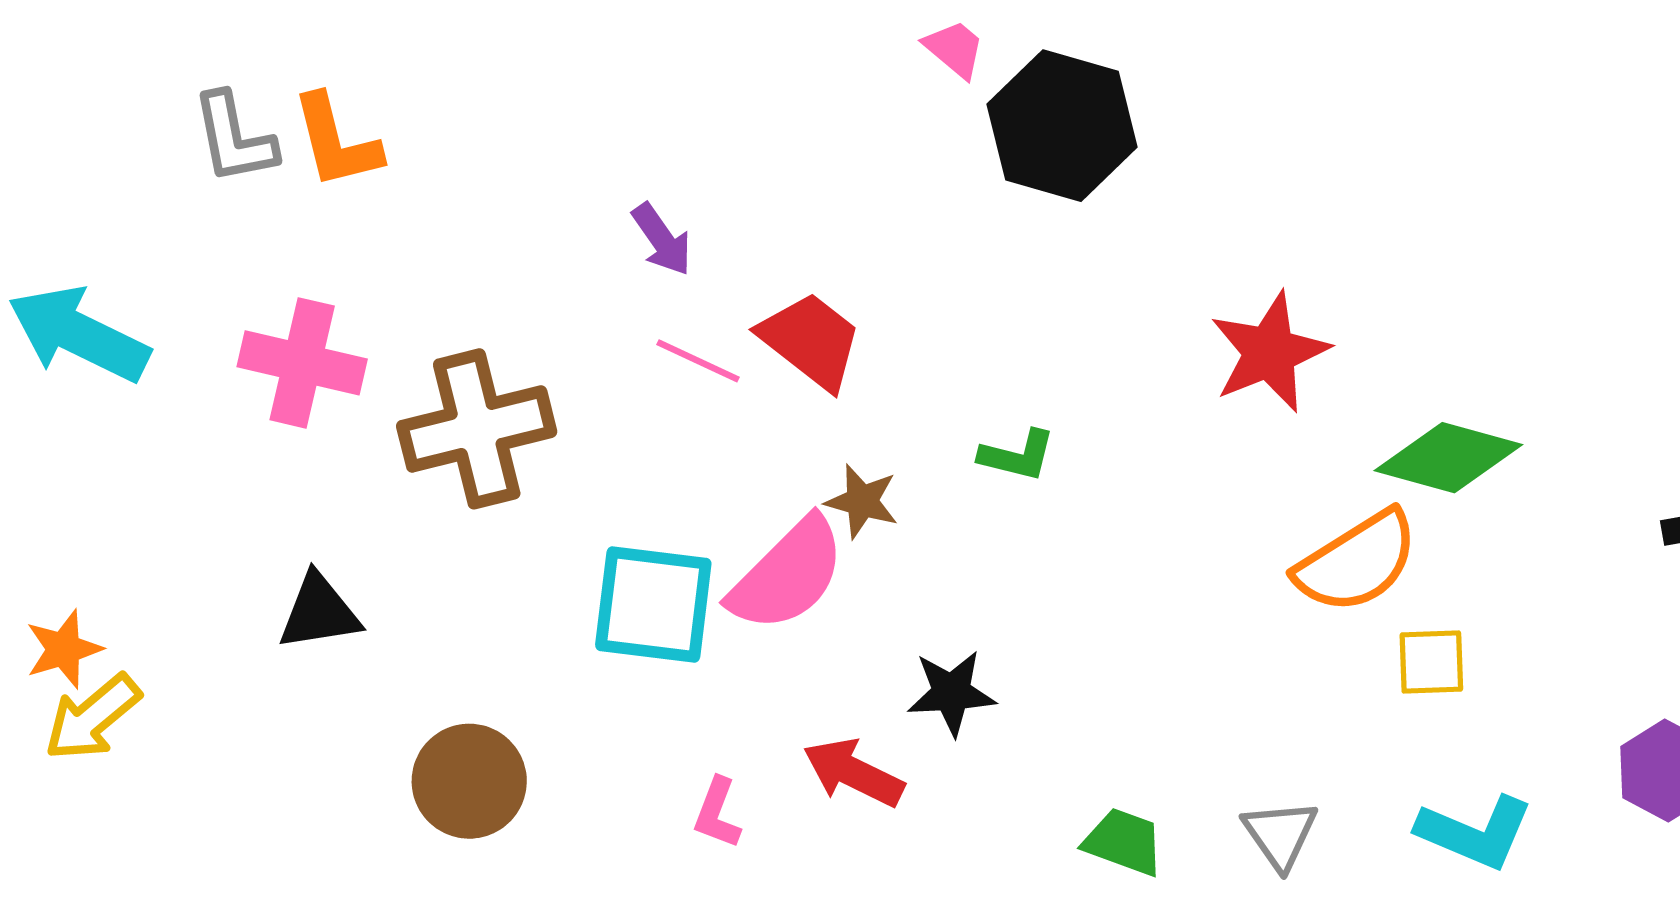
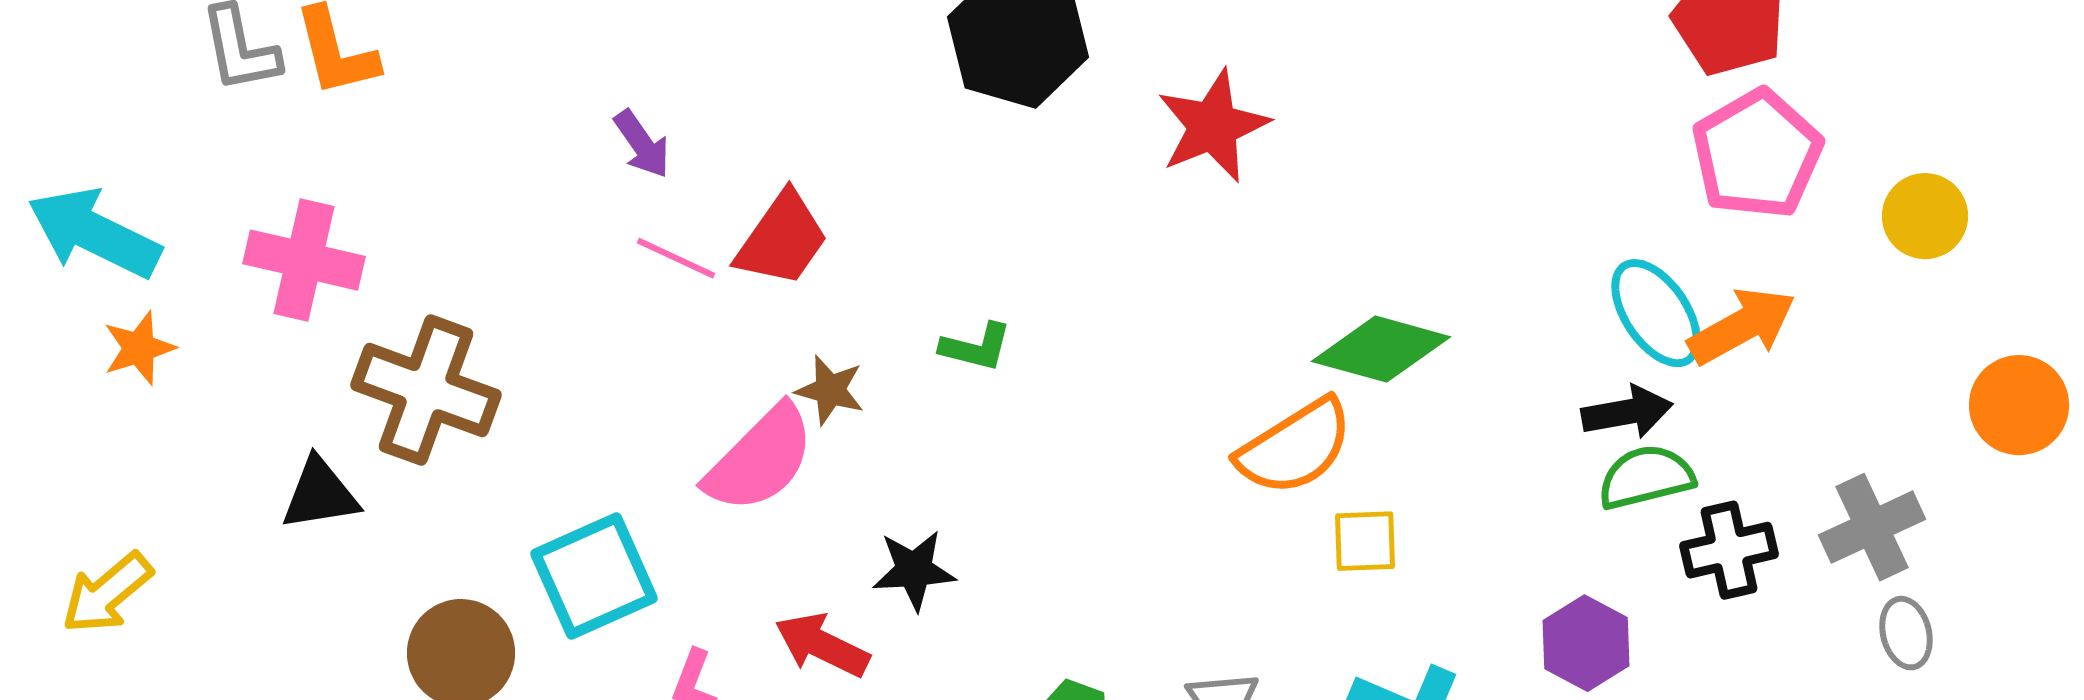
red trapezoid: (811, 341) -> (782, 239), turned 87
red star: (1270, 352) -> (1213, 126), moved
brown cross: (477, 429) -> (426, 390), moved, turned 34
cyan square: (653, 605) -> (594, 576), moved, turned -31
orange star: (64, 649) -> (139, 348), moved

